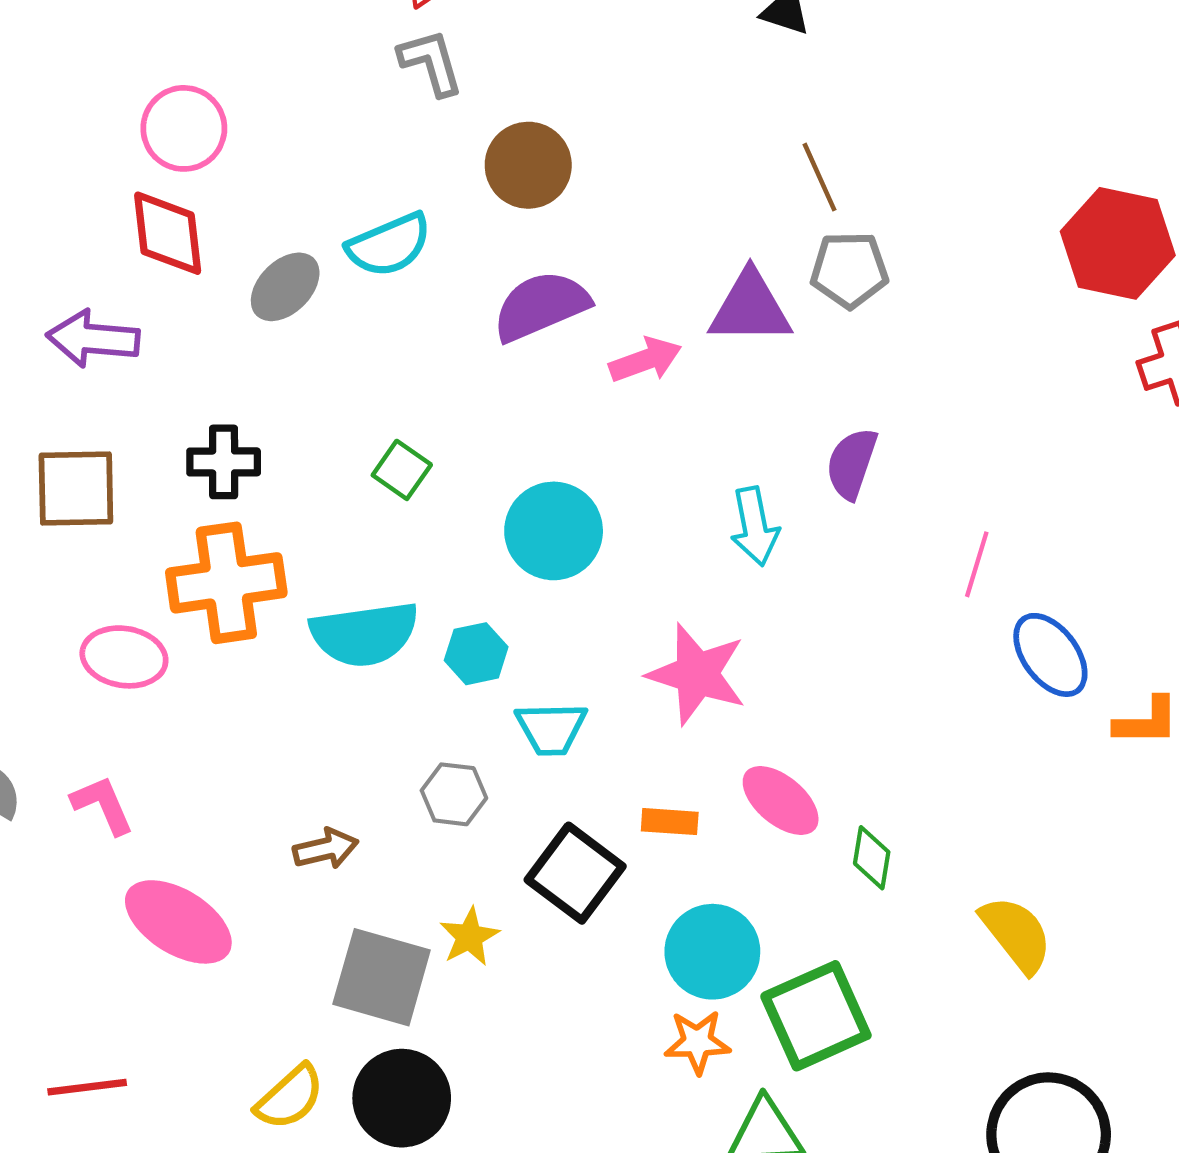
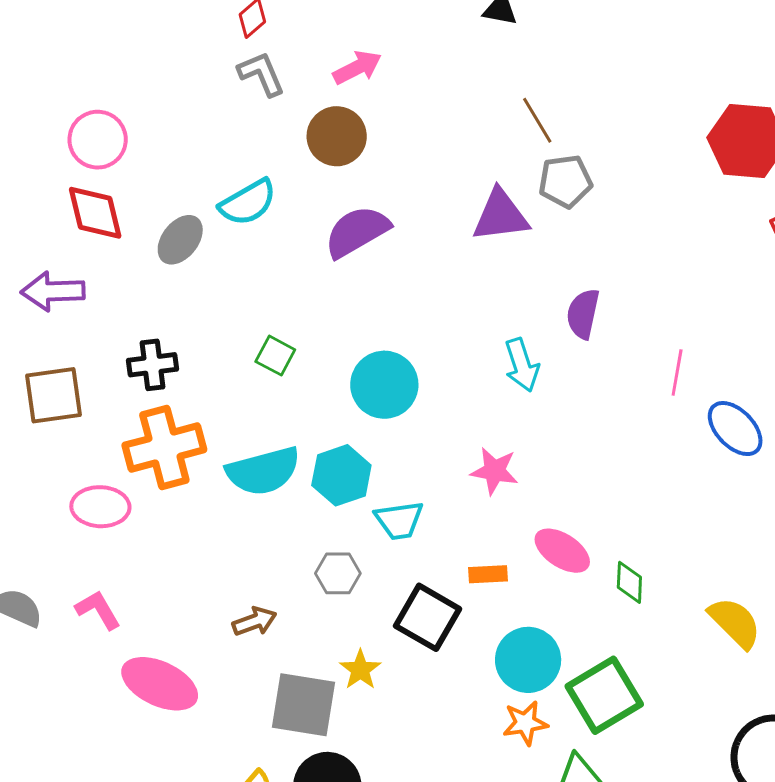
pink arrow: (645, 360) -> (357, 67), moved
cyan hexagon: (476, 654) -> (341, 475), size x1.4
pink star: (697, 674) -> (494, 471), size x0.7

